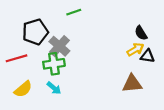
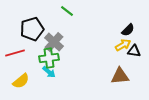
green line: (74, 12) -> (67, 11), turned 56
black semicircle: (141, 33) -> (128, 30), turned -104
cyan arrow: (54, 88) -> (49, 72), moved

